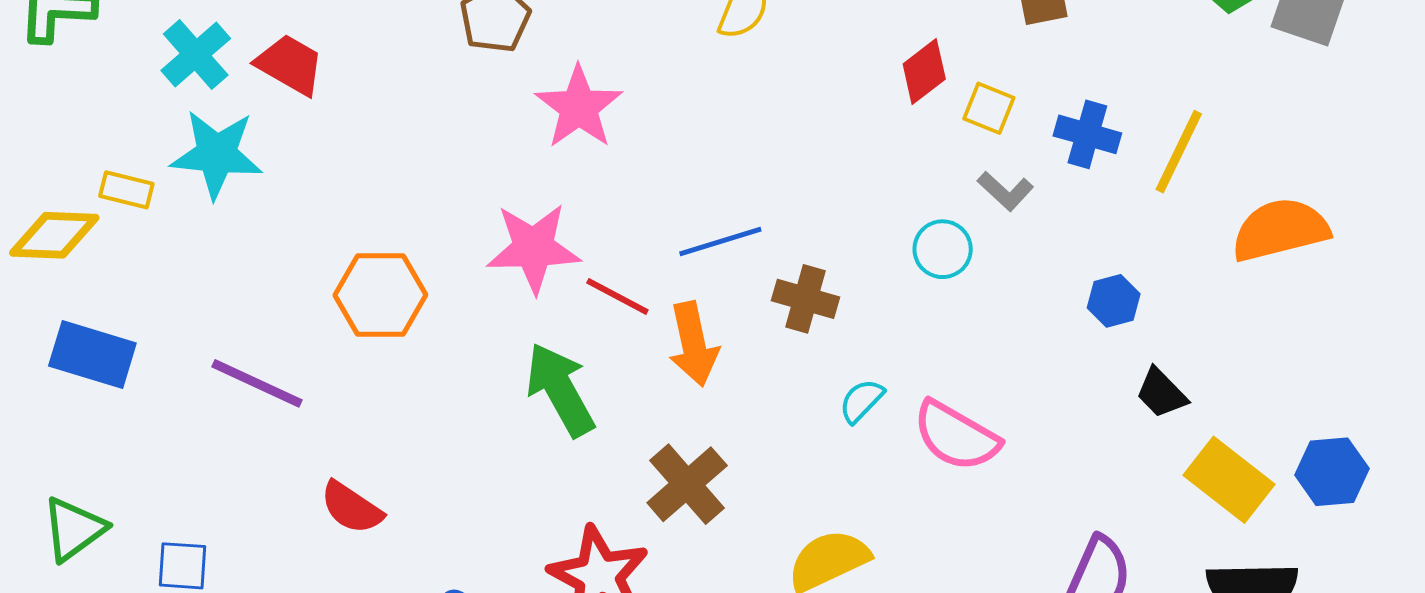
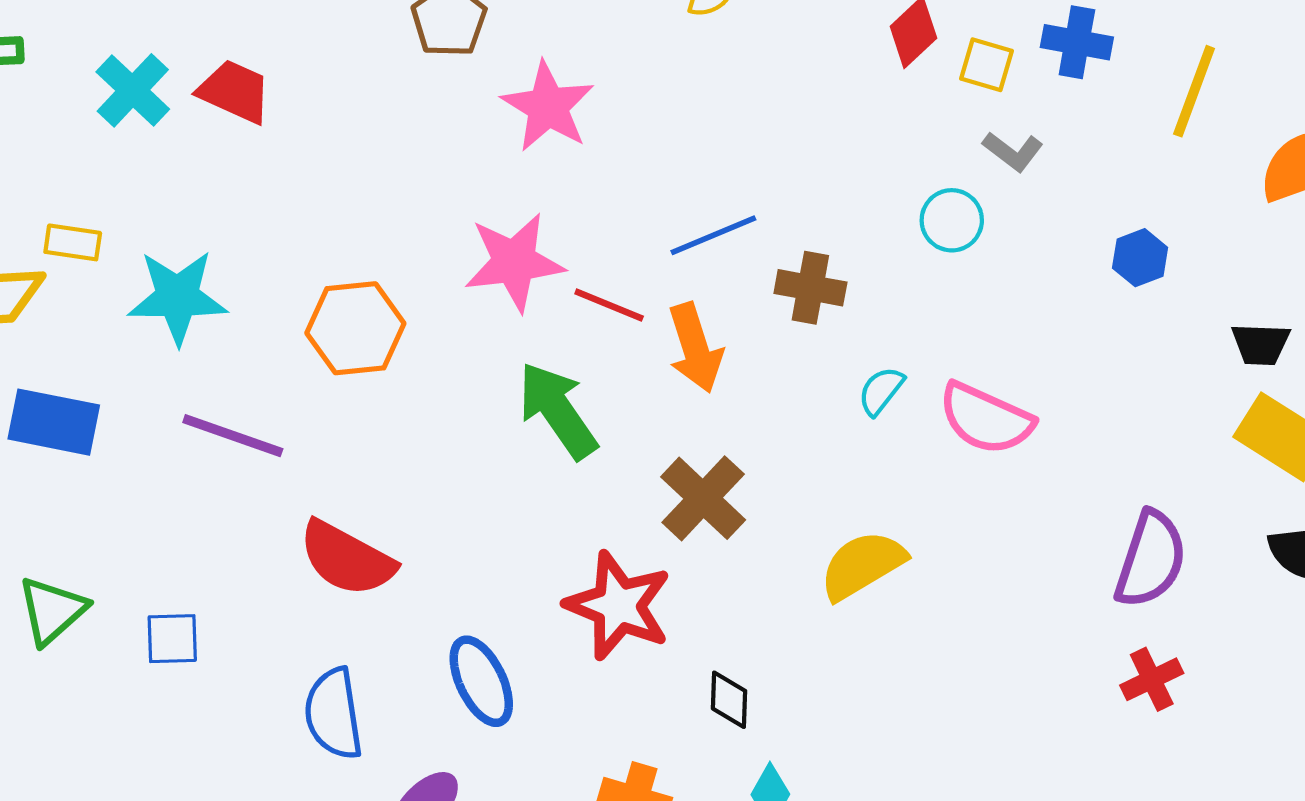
blue cross: (1087, 134) -> (1077, 42), moved
cyan star: (217, 154) -> (178, 297), moved
black trapezoid: (1161, 393) -> (1261, 344), moved, turned -38
red semicircle: (351, 508) -> (347, 559), size x1.4

